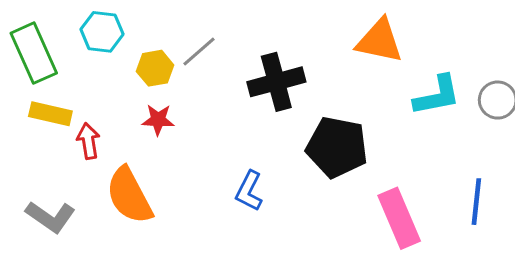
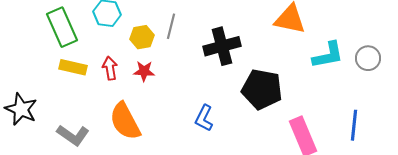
gray line: (199, 52) -> (171, 26), turned -35
red arrow: (88, 141) -> (110, 68), moved

